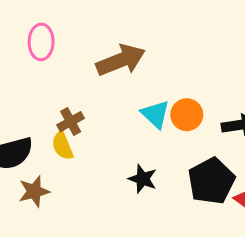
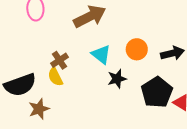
cyan triangle: (155, 114) -> (101, 54), moved
black star: (143, 179) -> (117, 79), moved, turned -30

